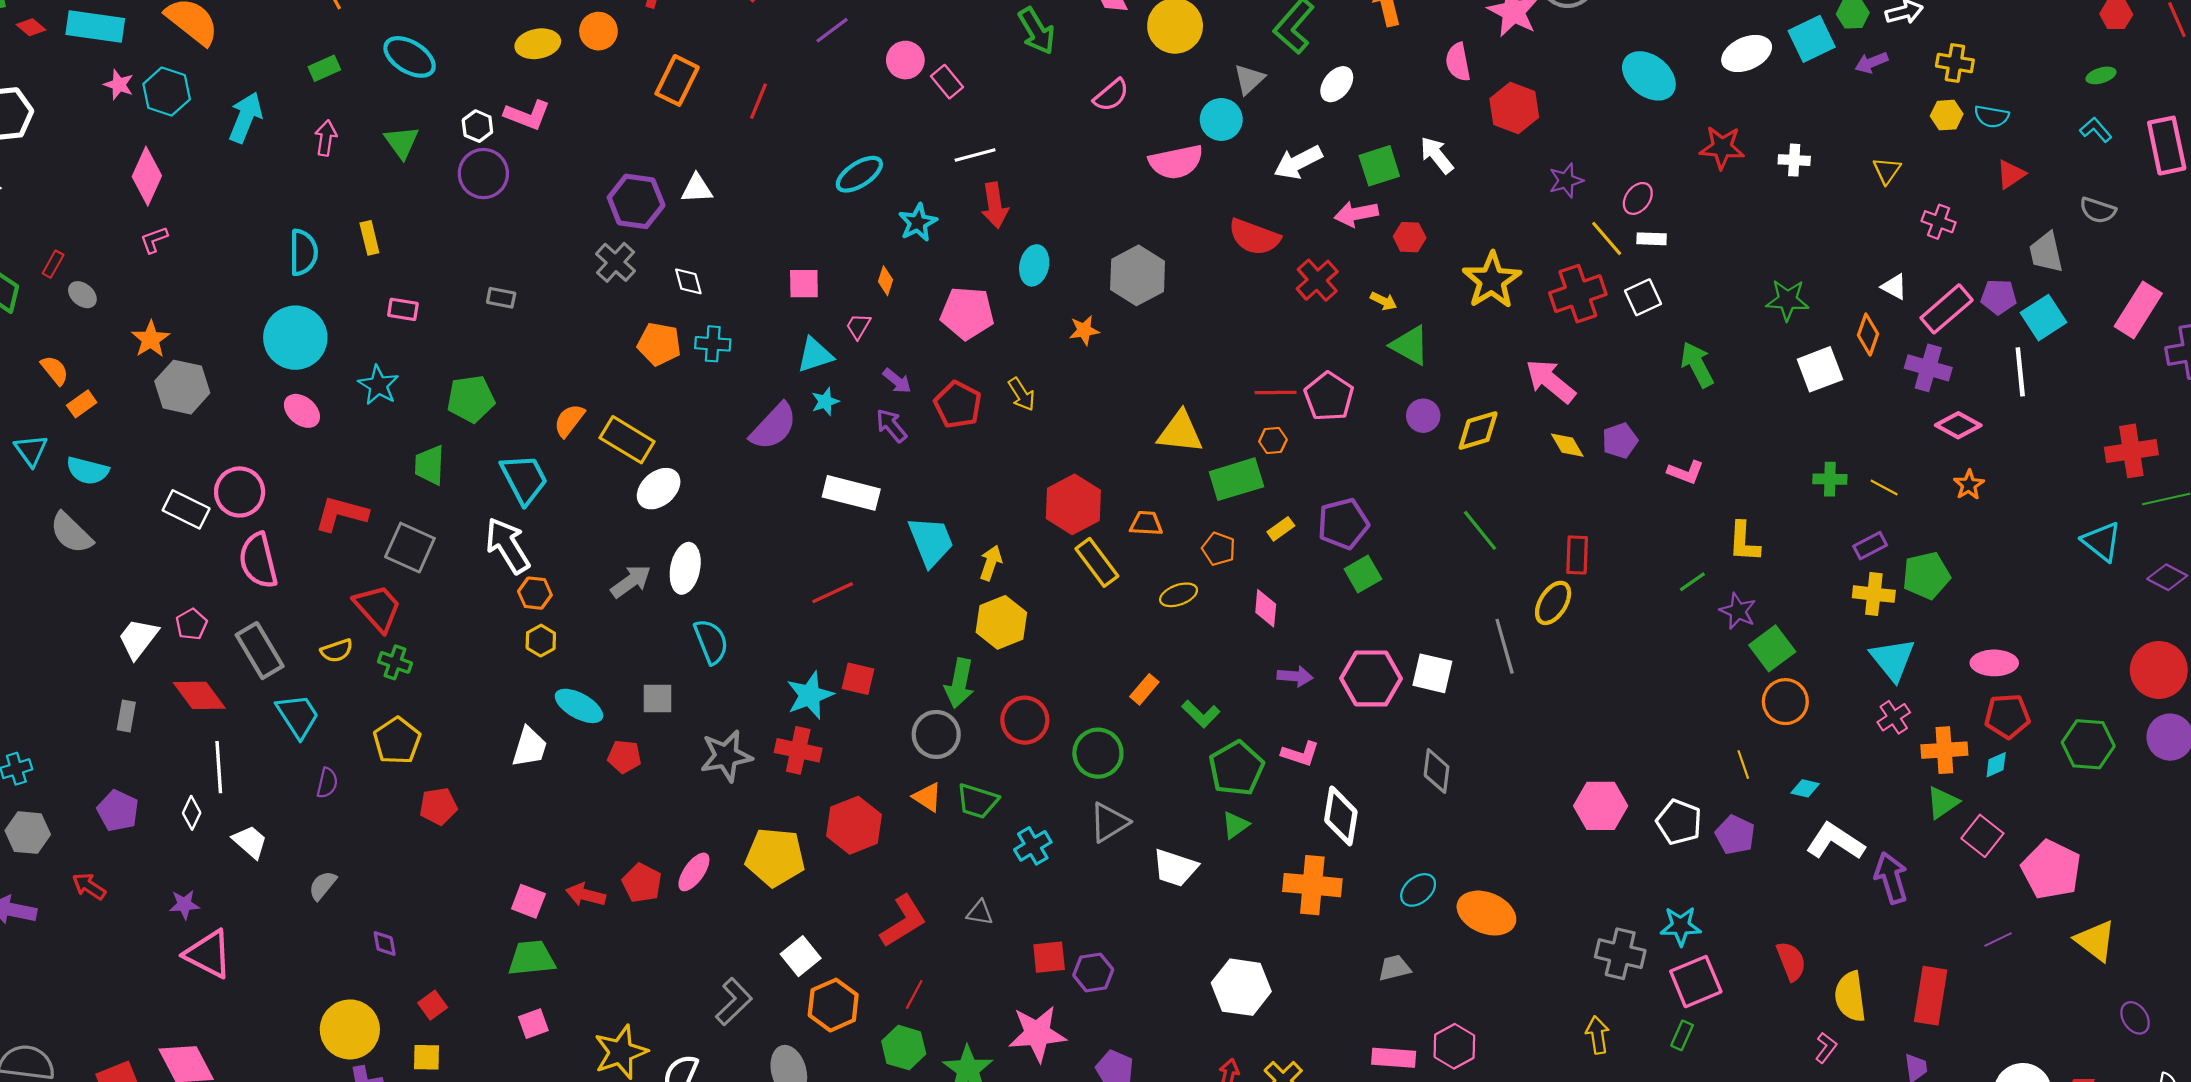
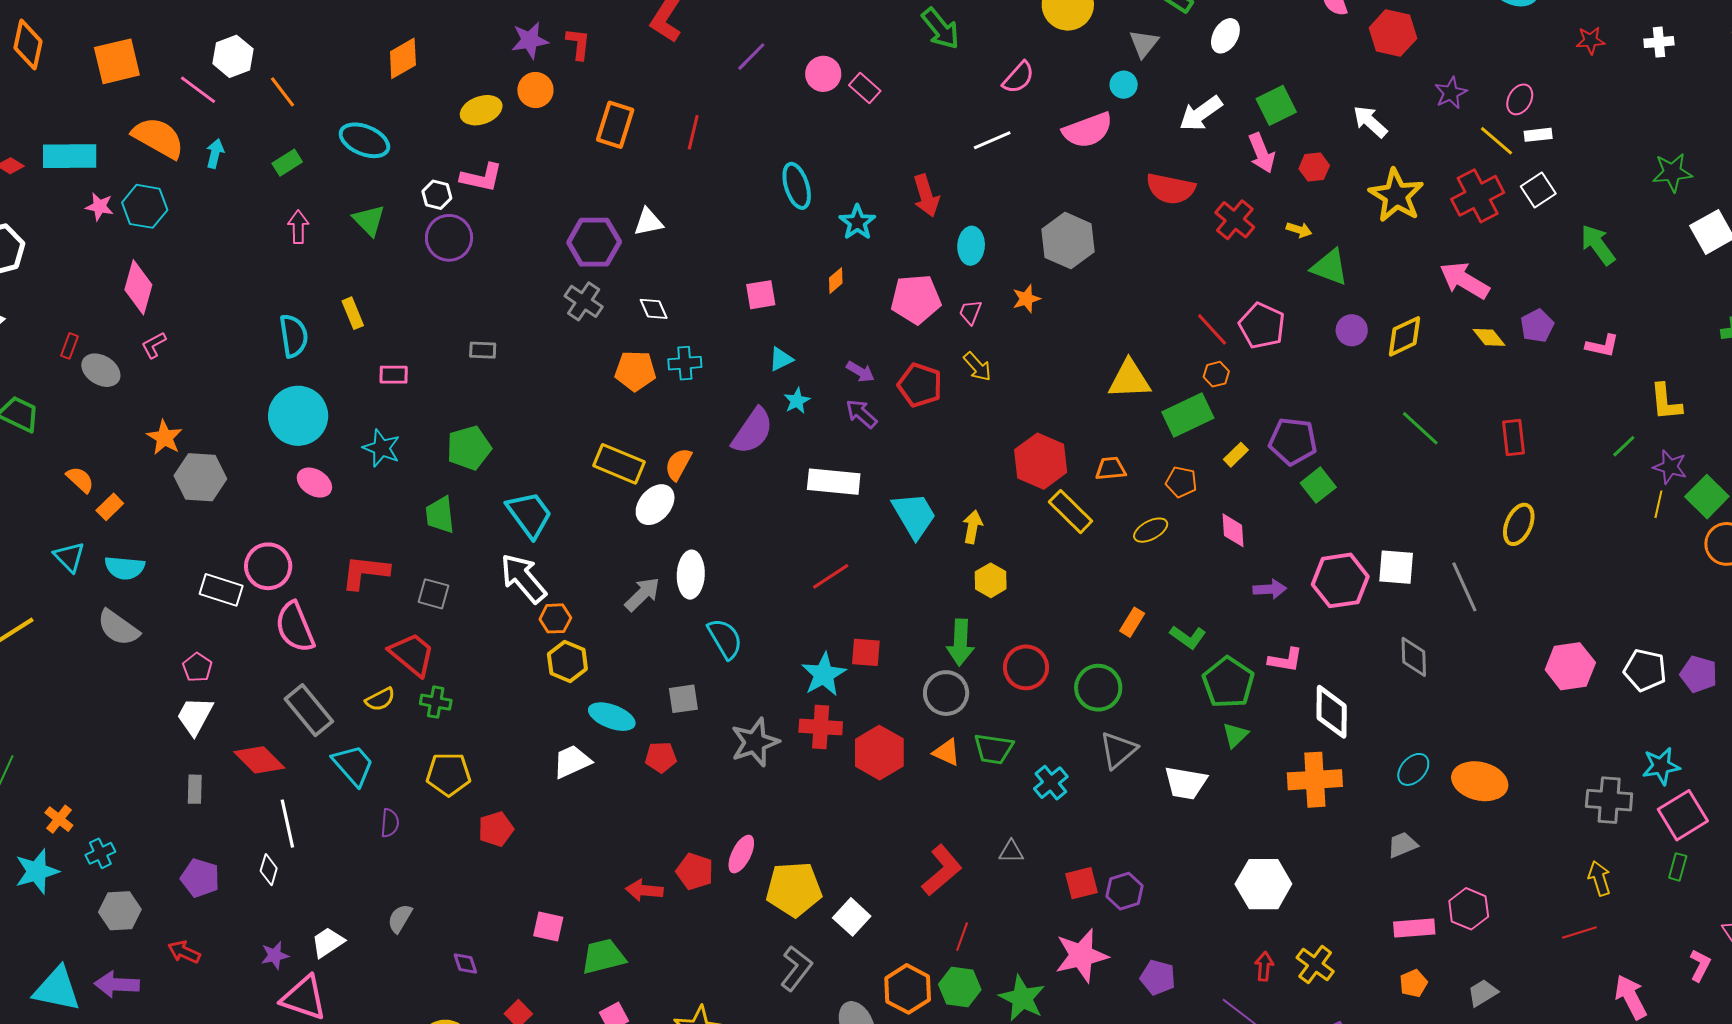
cyan arrow: (246, 117) -> (215, 153), moved, size x0.6
cyan circle: (1221, 119) -> (1124, 85), size x0.7
red star: (1722, 147) -> (1591, 40), size x0.7
white line: (975, 155) -> (992, 140), moved
white arrow: (1437, 155) -> (1370, 122), moved
cyan ellipse: (859, 174) -> (797, 186), turned -66
pink arrow: (1356, 214) -> (1262, 153), turned -93
red rectangle: (53, 264) -> (70, 346), moved
orange diamond: (886, 281) -> (836, 281), turned 40
gray ellipse: (82, 295) -> (101, 370), moved, size x1.4
pink trapezoid: (858, 326) -> (970, 312), moved
cyan triangle: (815, 355) -> (781, 359), size x0.7
red line: (1276, 392) -> (1212, 329), turned 57
orange semicircle: (569, 420) -> (678, 464), moved
purple pentagon: (1343, 524) -> (1293, 441), turned 30
gray square: (410, 548) -> (433, 594), size x0.7
yellow ellipse: (1553, 603) -> (1519, 524), moved
yellow hexagon: (1001, 622) -> (991, 580), size x0.7
pink pentagon: (191, 624) -> (197, 667), moved
yellow hexagon: (541, 641) -> (567, 662), size x1.4
gray line: (1505, 646) -> (1464, 587), moved
yellow pentagon: (397, 741) -> (448, 774), turned -30
white trapezoid: (530, 747) -> (572, 762), turned -123
yellow line: (1743, 765) -> (1658, 504), moved, turned 40
red hexagon: (854, 825) -> (879, 753), moved
white trapezoid: (250, 842) -> (328, 942), moved, turned -66
yellow pentagon: (775, 857) -> (794, 889), moved
pink square: (528, 901) -> (548, 927), moved
orange hexagon: (833, 1005) -> (908, 989), moved

